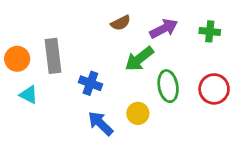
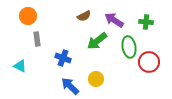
purple arrow: (164, 29) -> (114, 20), turned -120
gray rectangle: (53, 56) -> (37, 39), size x0.6
orange circle: (17, 59) -> (28, 16), moved
green ellipse: (168, 86) -> (129, 47), moved

